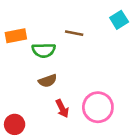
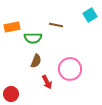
brown semicircle: (48, 81) -> (36, 61), turned -48
pink circle: (98, 107) -> (70, 69), moved

